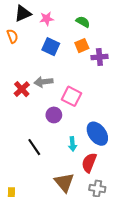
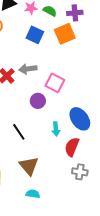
green semicircle: (83, 22) -> (50, 11), moved
orange square: (82, 46) -> (65, 34), size x1.5
purple cross: (99, 57) -> (75, 13), moved
brown triangle: (64, 182) -> (29, 166), moved

